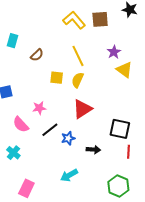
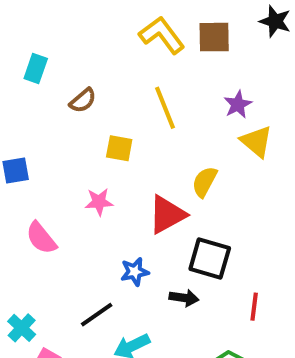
yellow semicircle: (78, 80) -> (205, 182), moved
pink star: (39, 108) -> (99, 202), moved
black square: (120, 129) -> (210, 259), moved
black line: (50, 130) -> (97, 315), moved
cyan cross: (13, 153) -> (22, 328), moved

